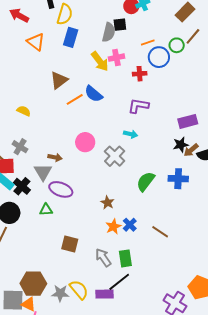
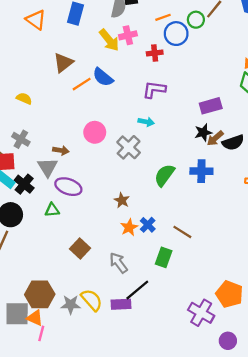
brown square: (70, 244) -> (80, 248), turned 30
green rectangle: (125, 258) -> (164, 257), moved, turned 30

